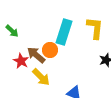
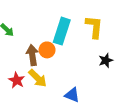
brown arrow: (36, 55) -> (32, 55), turned 42
red star: (21, 61) -> (17, 80), moved

